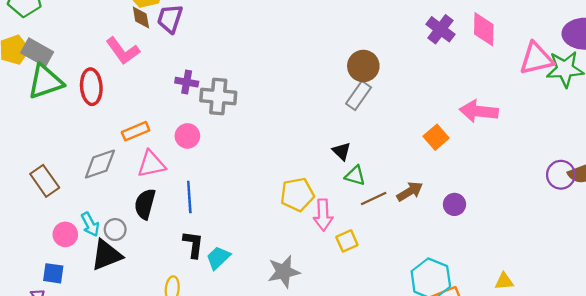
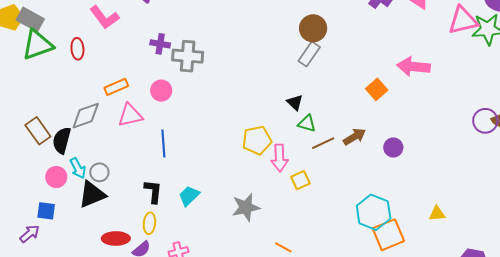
red ellipse: (91, 87) -> (77, 49), size x0.7
black semicircle: (145, 204) -> (62, 140), moved
black L-shape: (193, 244) -> (153, 191), moved

